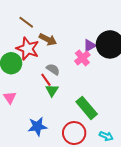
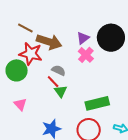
brown arrow: (48, 39) -> (49, 42), size x1.4
purple triangle: (90, 46) -> (83, 38), moved
green rectangle: (87, 108) -> (97, 103), turned -55

